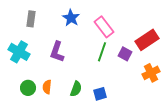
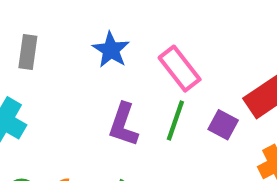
purple L-shape: (57, 52) -> (123, 125), moved

